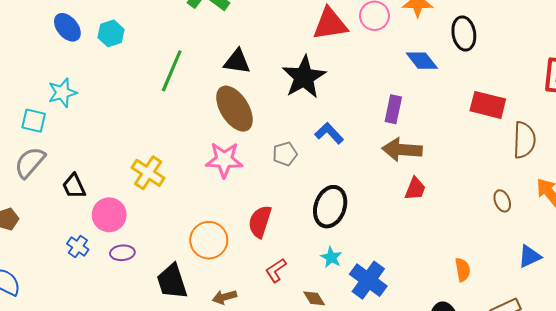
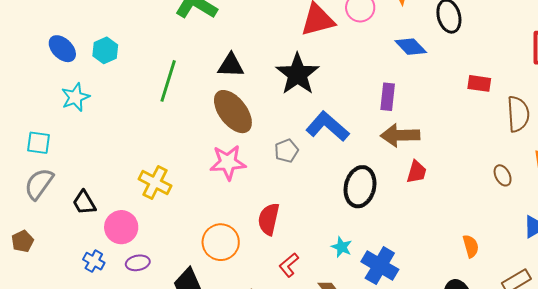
cyan star: (62, 93) -> (75, 97), moved
red rectangle: (488, 105) -> (479, 83), size x0.7
blue L-shape: (329, 133) -> (327, 126), size x1.5
black ellipse: (330, 207) -> (360, 187), moved

